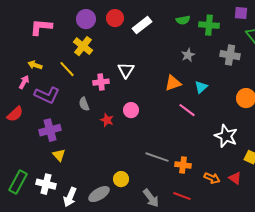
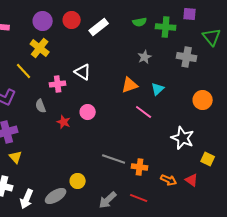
purple square: (241, 13) -> (190, 14), moved
white triangle: (126, 70) -> (83, 72), turned -30
gray arrow: (151, 198) -> (108, 200), turned 84

